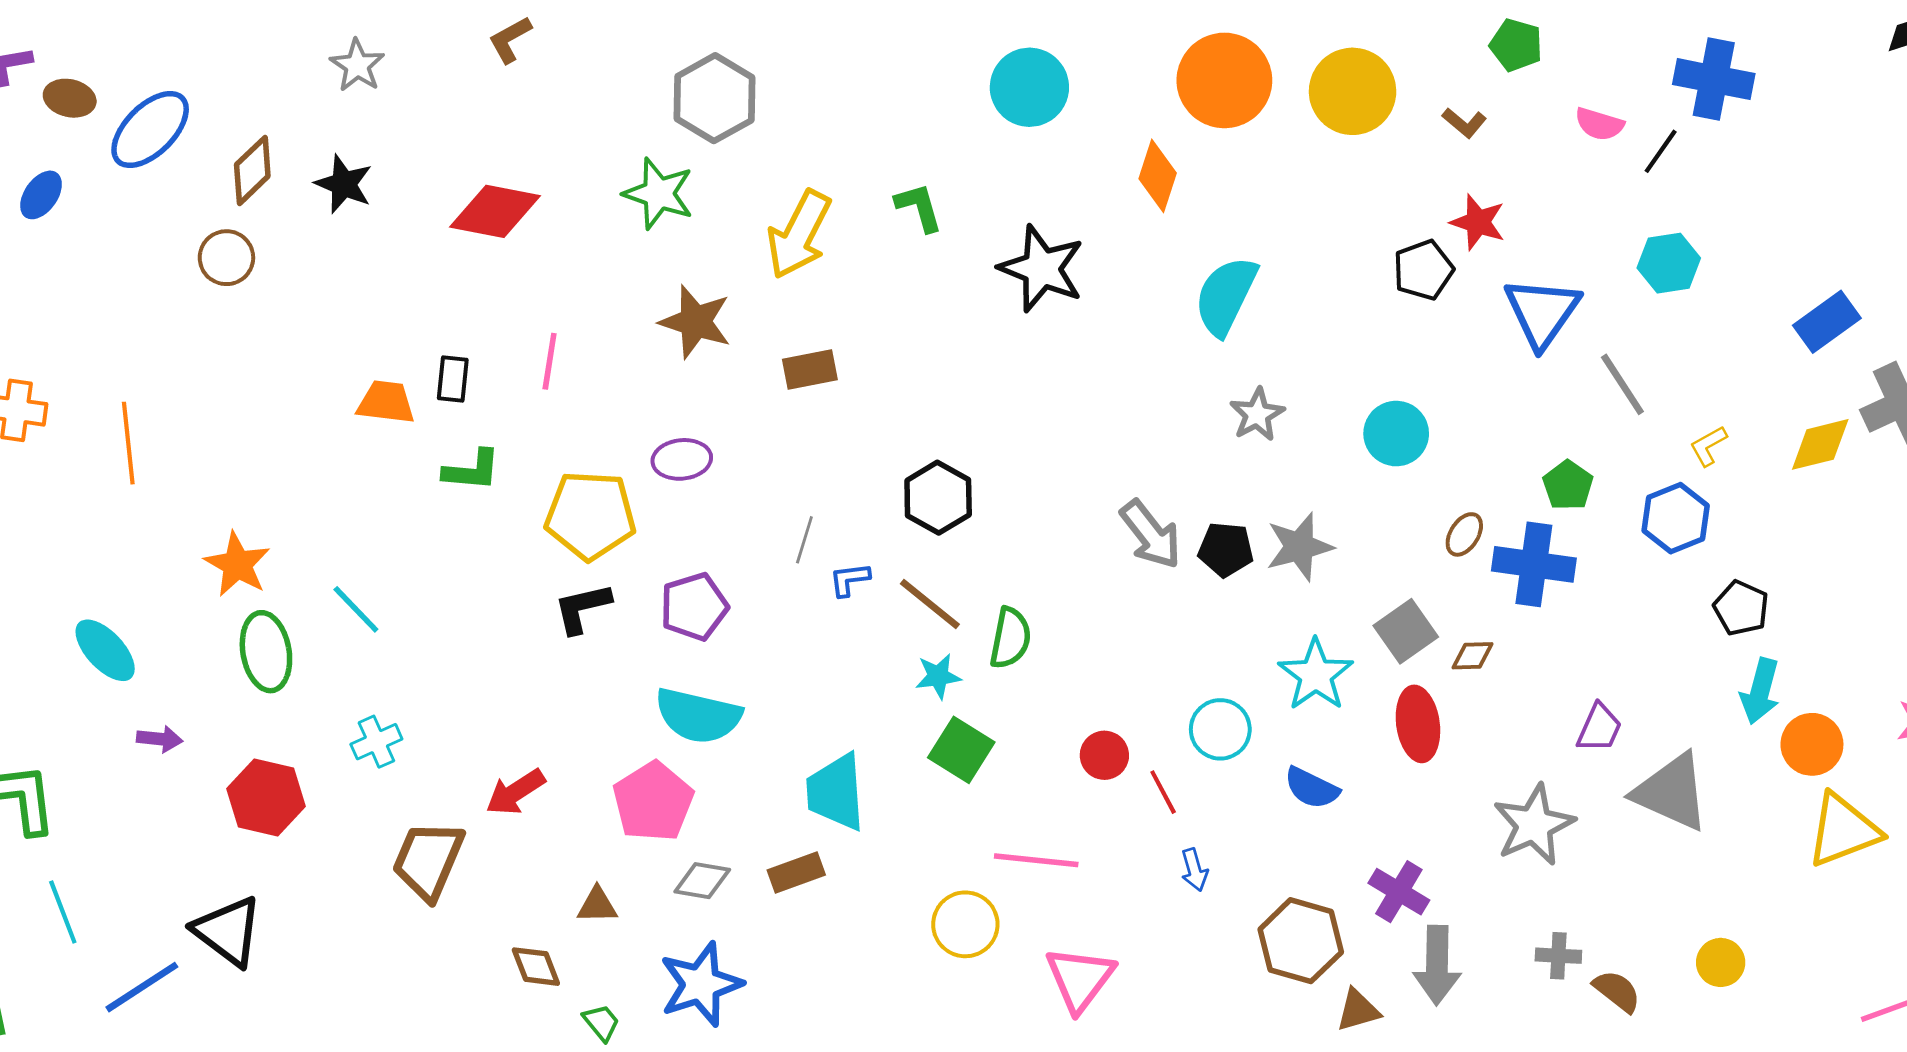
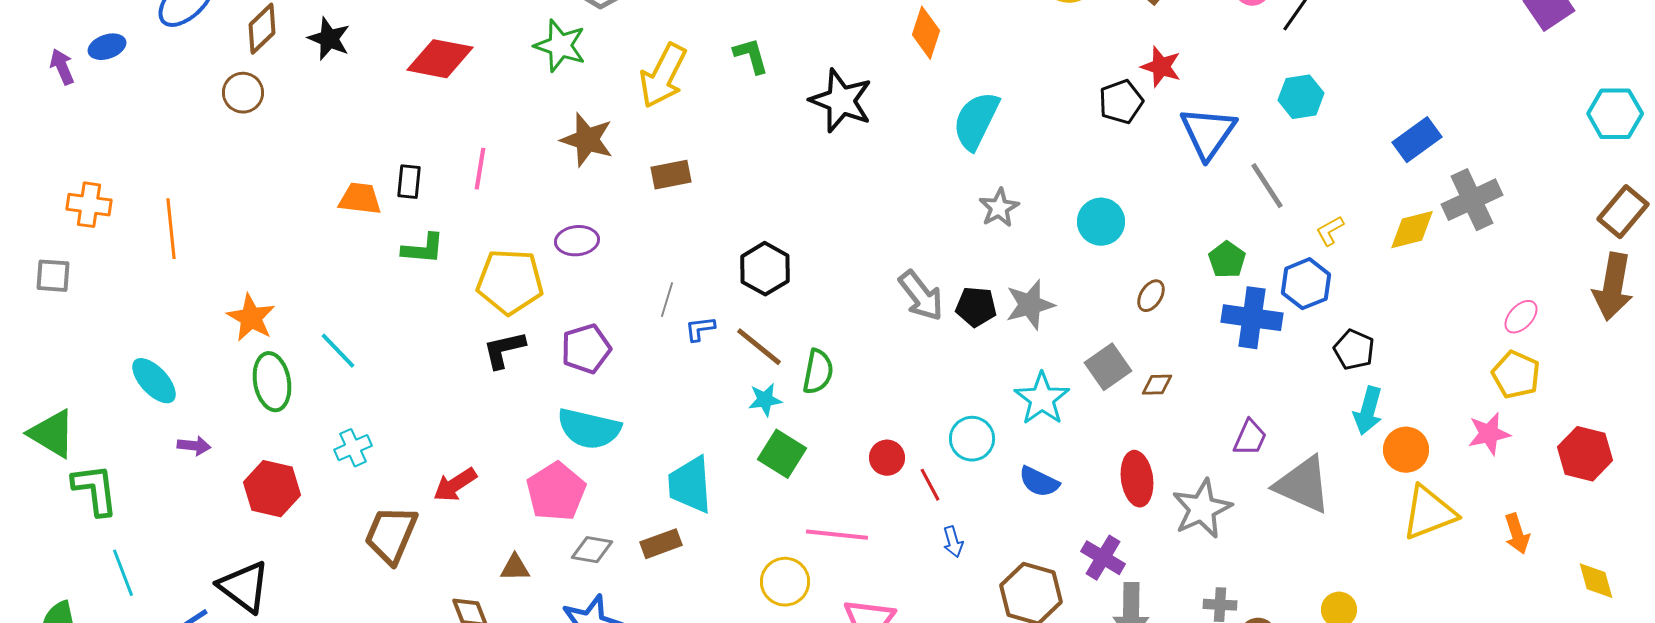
blue ellipse: (41, 195) -> (107, 47), turned 36
blue cross: (1534, 564) -> (1252, 318), moved
red ellipse: (1418, 724) -> (1137, 479), moved

